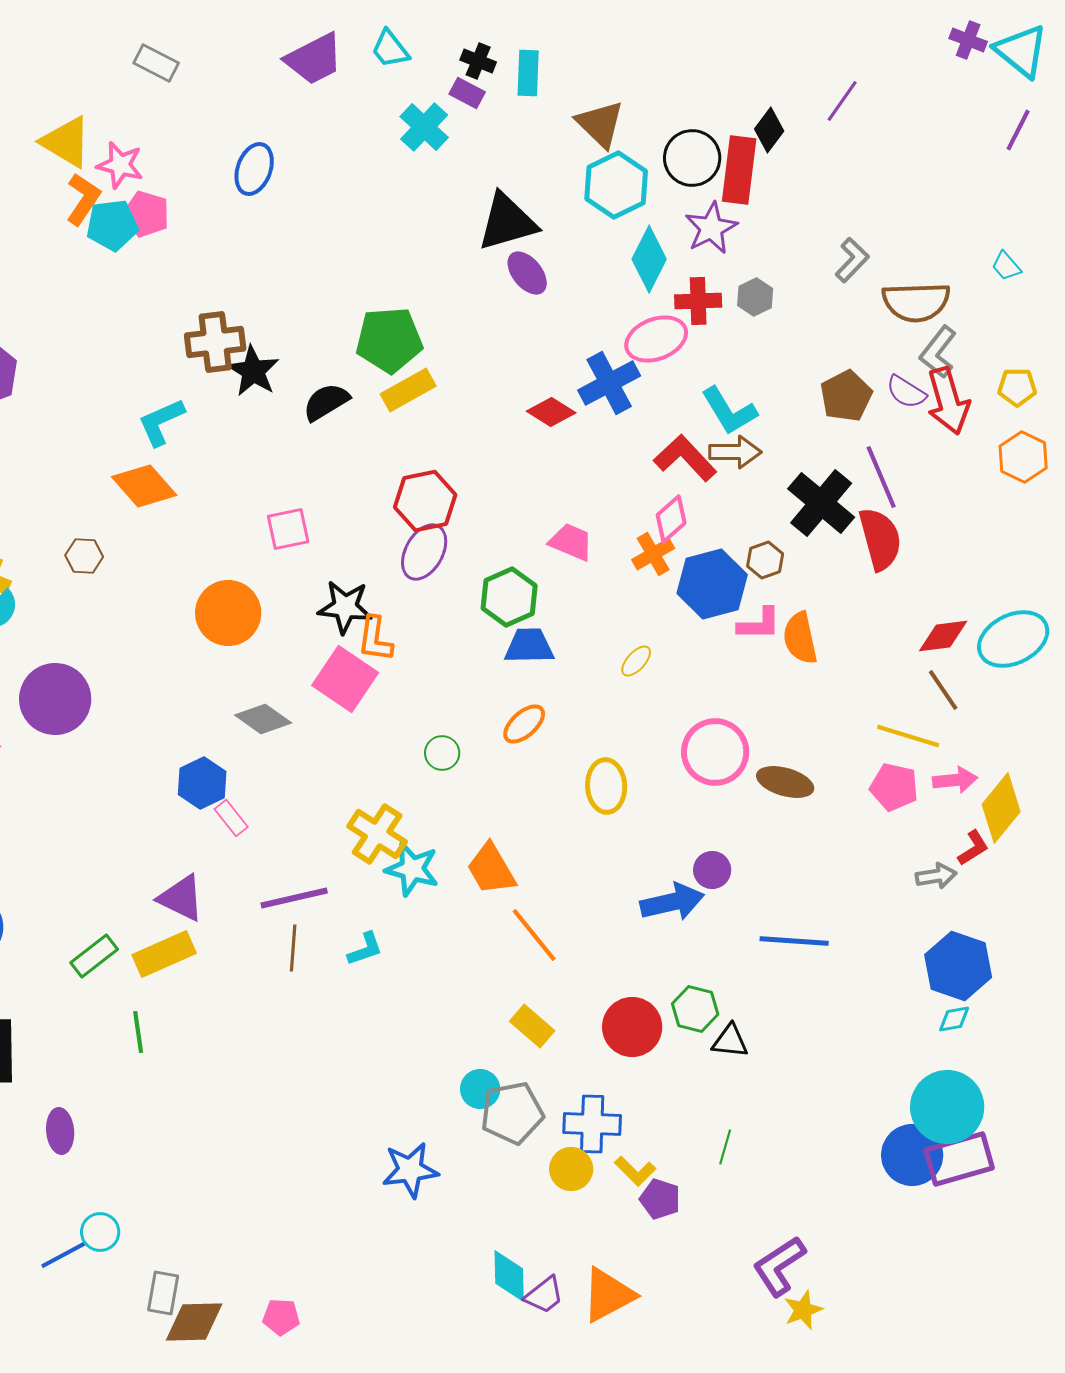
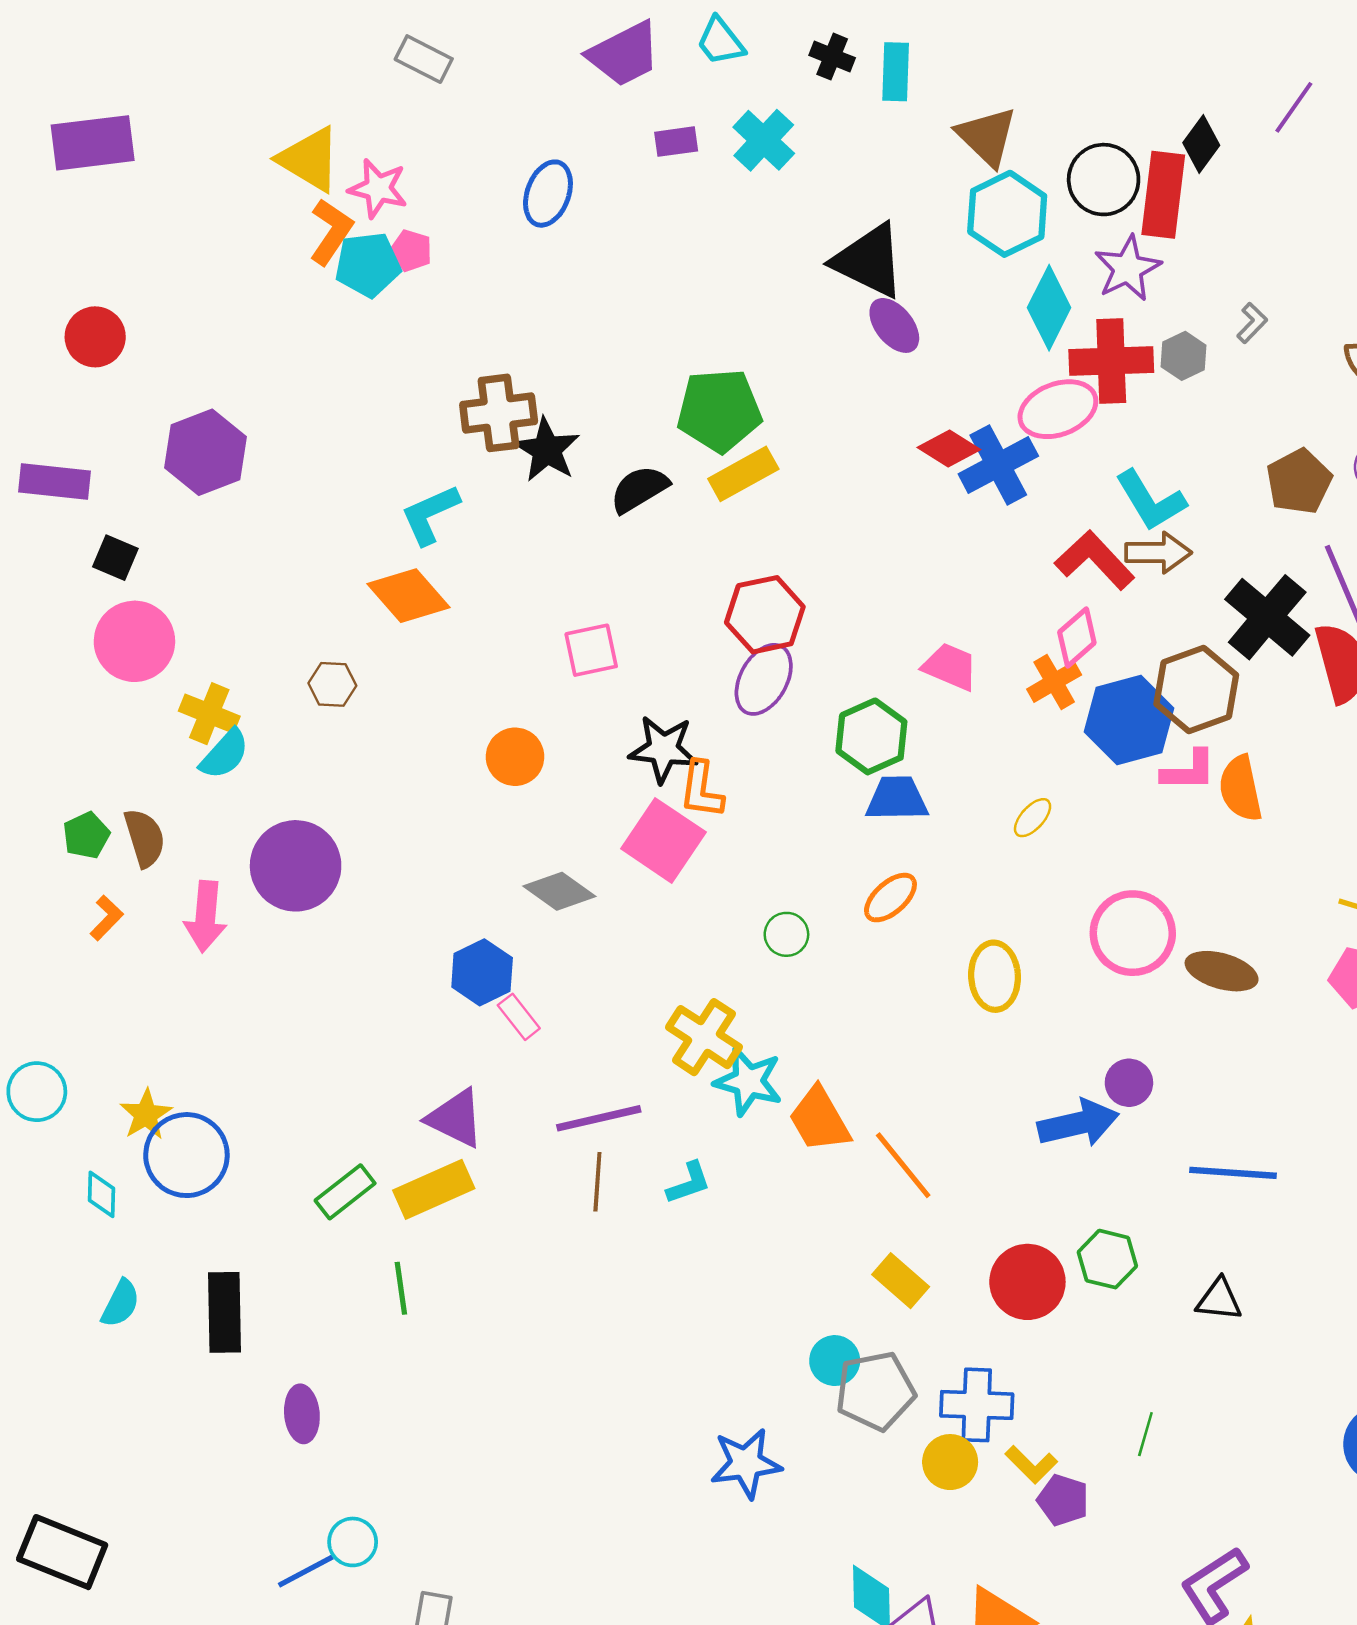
purple rectangle: (467, 93) -> (676, 142), moved, turned -36
pink pentagon: (146, 214) -> (411, 251), size x0.7
black triangle: (507, 222) -> (869, 261), turned 42
gray L-shape: (852, 260) -> (1252, 323), moved, size x0.7
red cross: (698, 301) -> (1111, 361), size x1.4
red diamond: (551, 412) -> (949, 449), moved
brown hexagon: (765, 560) -> (1196, 690), size x1.8
orange circle: (228, 613) -> (515, 757), size x0.7
orange trapezoid: (491, 869) -> (819, 1120), moved
black triangle: (730, 1041) -> (1219, 1300), moved

